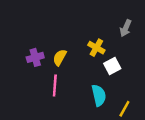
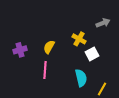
gray arrow: (126, 28) -> (103, 23), turned -136
purple cross: (35, 57) -> (20, 50), moved

